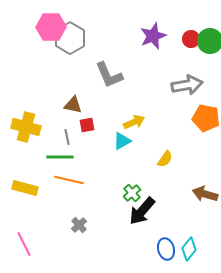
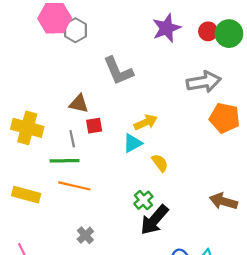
gray hexagon: (70, 38) -> (75, 30), size x0.7
yellow semicircle: (165, 159) -> (160, 163), moved, turned -72

